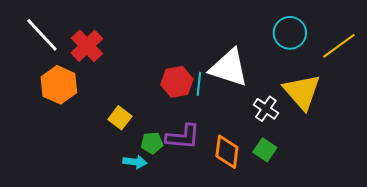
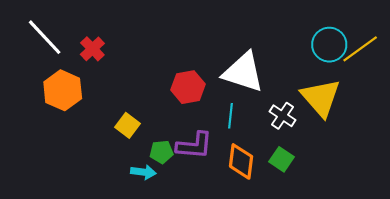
cyan circle: (290, 33) -> (329, 45), moved
red cross: (87, 46) -> (92, 49), size x0.7
cyan line: (199, 84) -> (230, 116), moved

